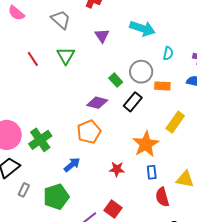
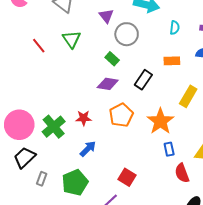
gray circle: (141, 72) -> (127, 34), moved
green rectangle: (116, 80) -> (112, 59), moved
orange pentagon: (89, 132) -> (121, 115), moved
red star: (117, 169) -> (83, 118), moved
red square: (113, 209) -> (127, 177), moved

